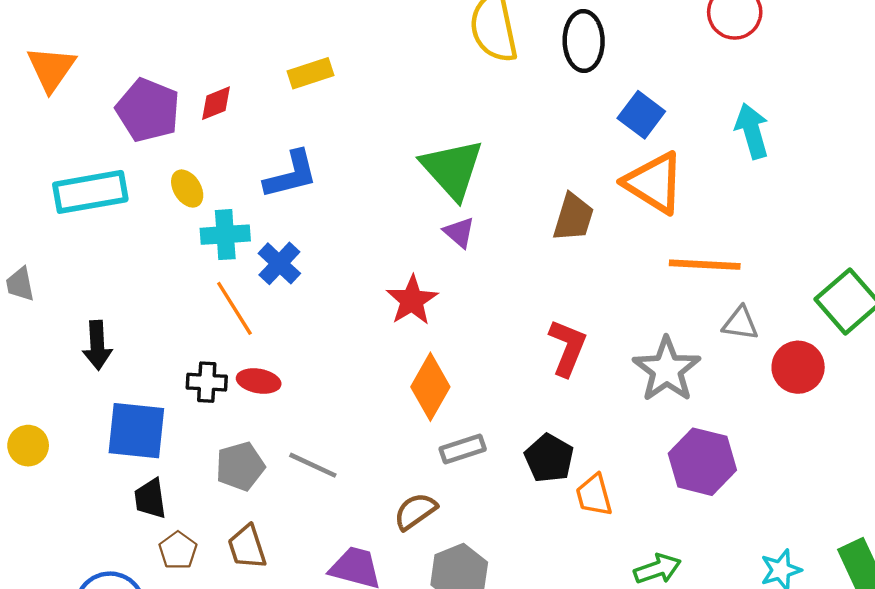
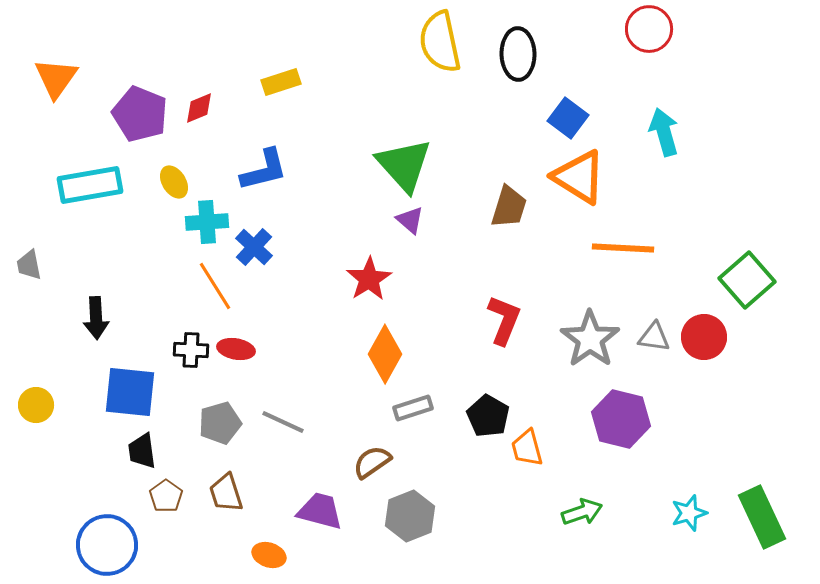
gray triangle: (740, 323) -> (654, 337), moved

